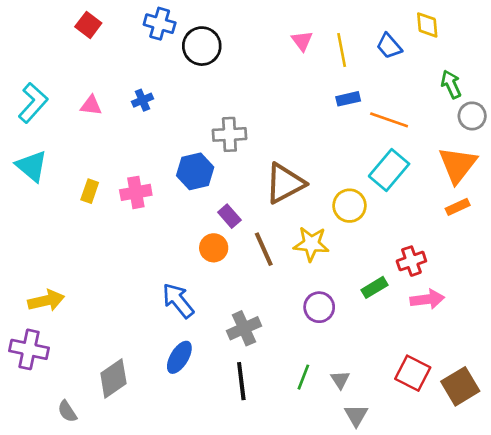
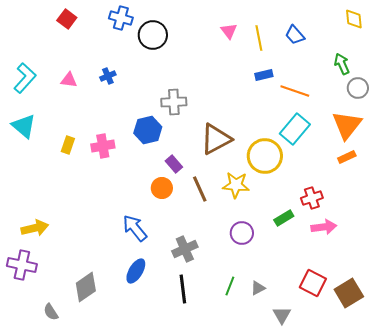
yellow diamond: (427, 25) -> (354, 19), moved
yellow circle: (349, 206) -> (265, 156), size x1.4
gray triangle: (340, 380) -> (258, 288), turned 35
gray triangle: (356, 415) -> (282, 315), moved

